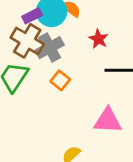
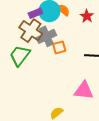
red star: (98, 39) -> (87, 16), moved
orange square: (60, 80) -> (59, 47), moved, turned 32

